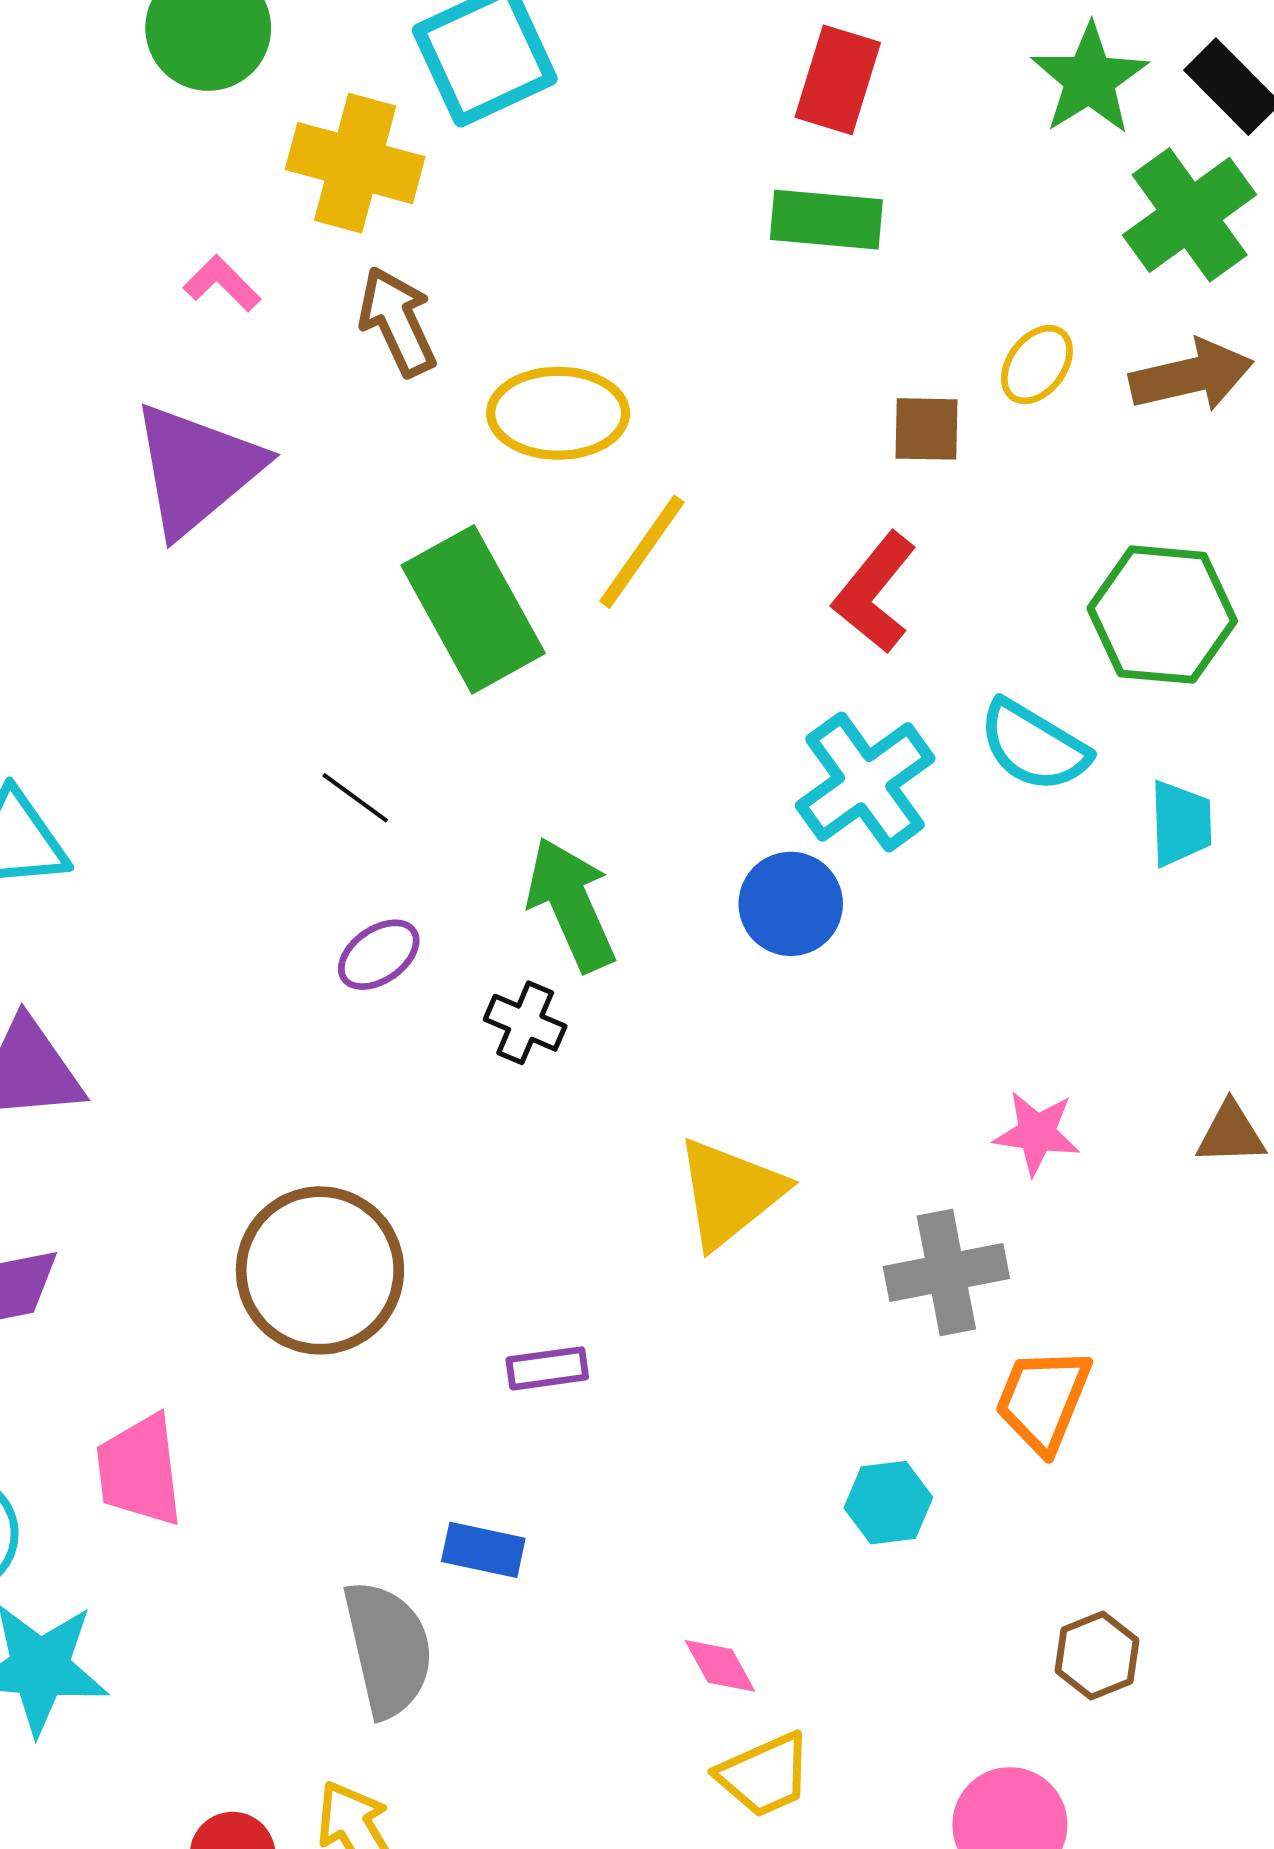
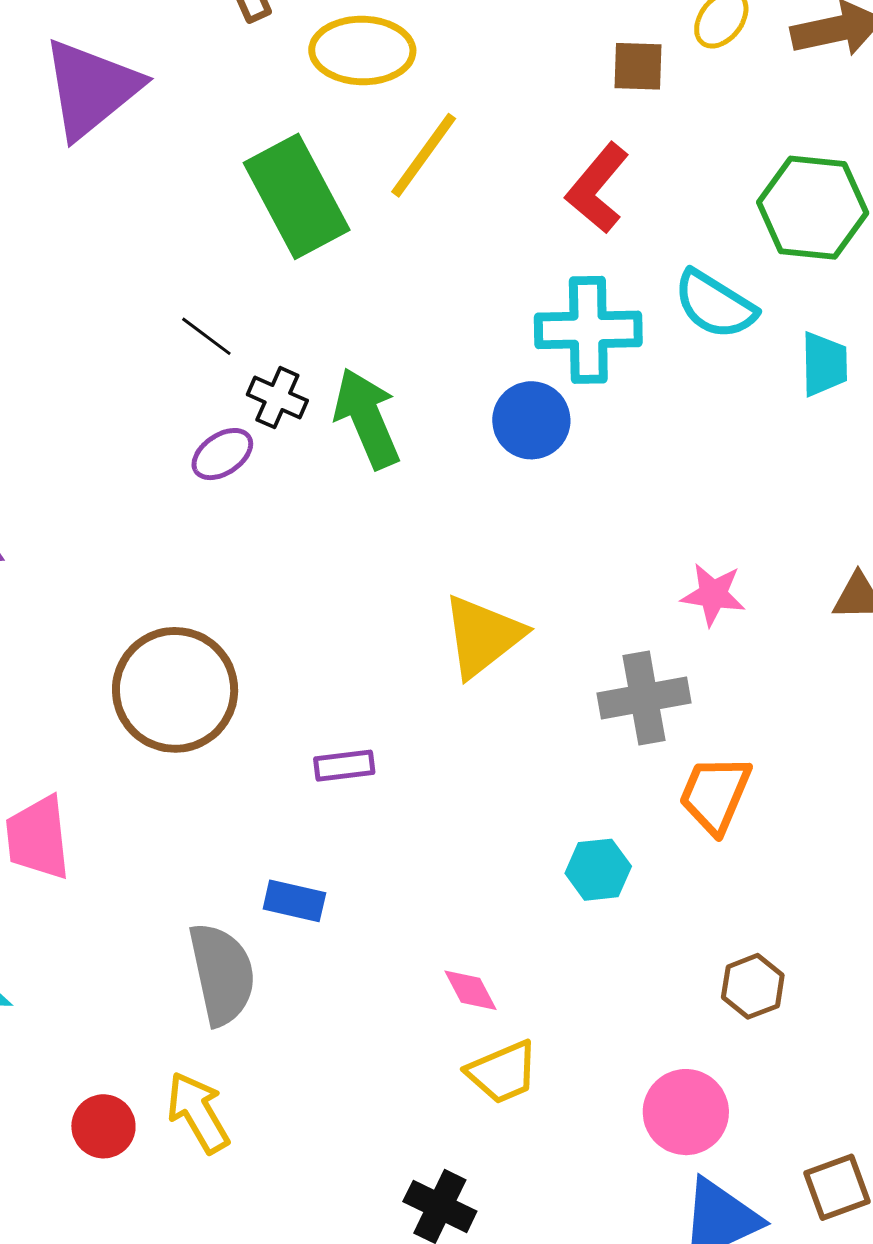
cyan cross: (865, 782) -> (588, 330), turned 34
black cross: (525, 1023) -> (277, 398), moved

